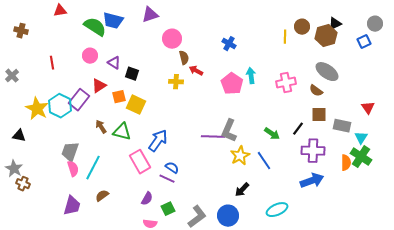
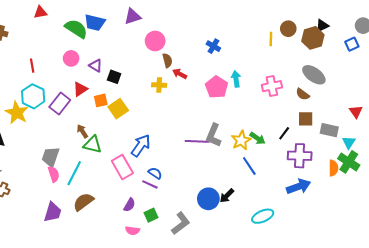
yellow square: (136, 105) -> (118, 109), turned 30
cyan hexagon: (60, 106) -> (33, 96), moved
green triangle: (122, 132) -> (93, 144), moved
yellow star: (240, 156) -> (241, 140), moved
brown semicircle: (102, 196) -> (83, 202), size x1.5
blue circle: (228, 216) -> (208, 199), moved

